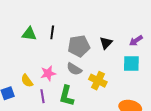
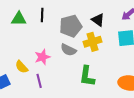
black triangle: (106, 43) -> (98, 20), turned -32
yellow cross: (98, 81) -> (92, 42), moved, turned -36
green L-shape: (67, 96) -> (87, 76), moved

